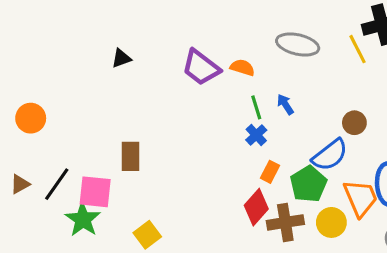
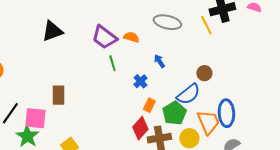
black triangle: (121, 58) -> (52, 31), size x1.6
green line: (256, 107) -> (112, 63), moved

